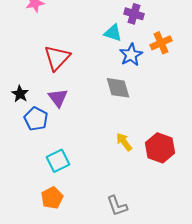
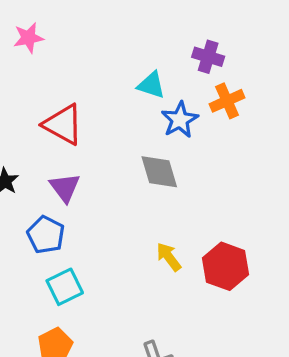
purple cross: (134, 14) -> (208, 57), moved
red triangle: (57, 58) -> (63, 124), turned -44
blue pentagon: (36, 119) -> (46, 235), moved

